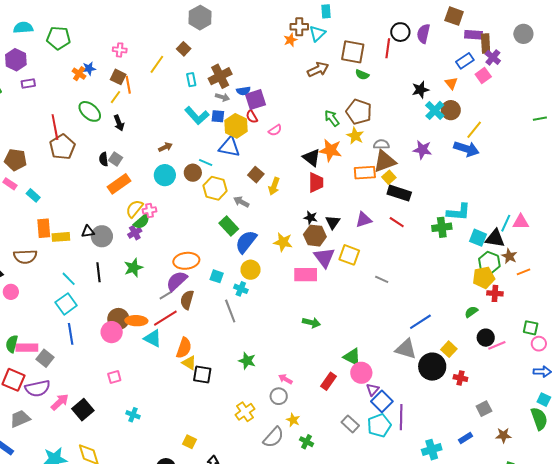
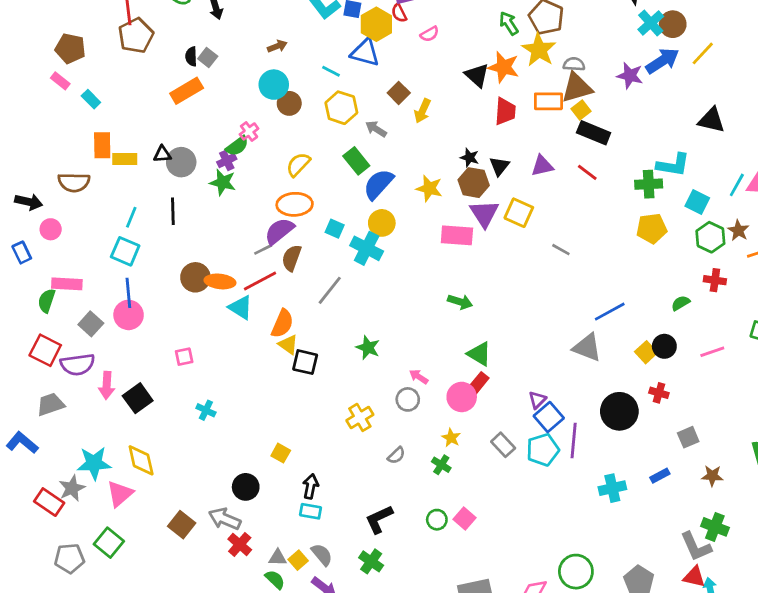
yellow star: (355, 136) -> (539, 50), size x1.4
blue arrow: (466, 149) -> (662, 61), moved, turned -55
brown circle: (193, 173) -> (289, 103), moved
red trapezoid: (316, 183) -> (505, 111), moved
orange rectangle: (119, 184) -> (187, 91), moved
yellow semicircle: (134, 209) -> (298, 165), moved
pink cross: (149, 210) -> (249, 131), turned -32
black triangle: (495, 238) -> (711, 120), moved
green star: (133, 268) -> (223, 182), moved, turned 30
yellow pentagon: (484, 278) -> (652, 228), moved
cyan line: (69, 279) -> (131, 217), turned 63
cyan cross: (241, 289) -> (367, 248), size x1.6
cyan square: (66, 304) -> (125, 251), turned -35
gray line: (230, 311) -> (330, 290), moved, turned 55
pink circle: (112, 332) -> (129, 315), moved
black circle: (486, 338) -> (664, 346), moved
pink rectangle: (27, 348) -> (67, 284), moved
green triangle: (352, 357) -> (479, 354), moved
black circle: (432, 367) -> (619, 411), moved
pink circle: (361, 373) -> (462, 397), moved
pink arrow: (60, 402) -> (107, 385), turned 132
yellow star: (293, 420) -> (451, 438), moved
gray semicircle: (273, 437) -> (396, 455), size x0.6

